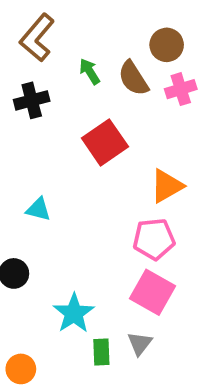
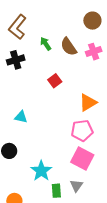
brown circle: (167, 45) -> (92, 21), moved
red square: (105, 142) -> (55, 81), size x0.6

